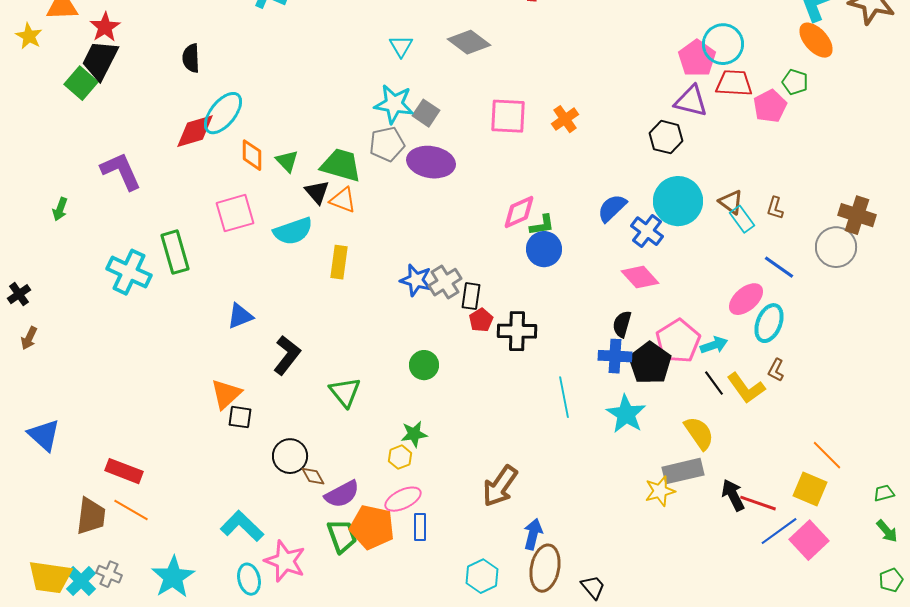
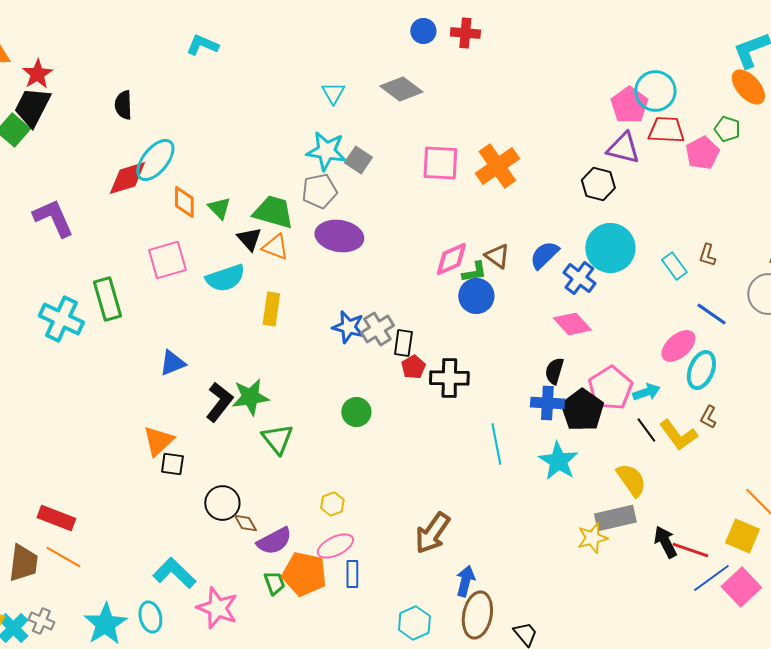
orange cross: (565, 119) -> (497, 166), size x1.6
purple ellipse: (431, 162) -> (339, 236), moved
brown triangle: (731, 202) -> (497, 256), moved
green star: (414, 434) -> (250, 397), moved, size x1.4
green trapezoid: (342, 536) -> (274, 583), size x0.7
cyan ellipse: (249, 579) -> (150, 617), moved

